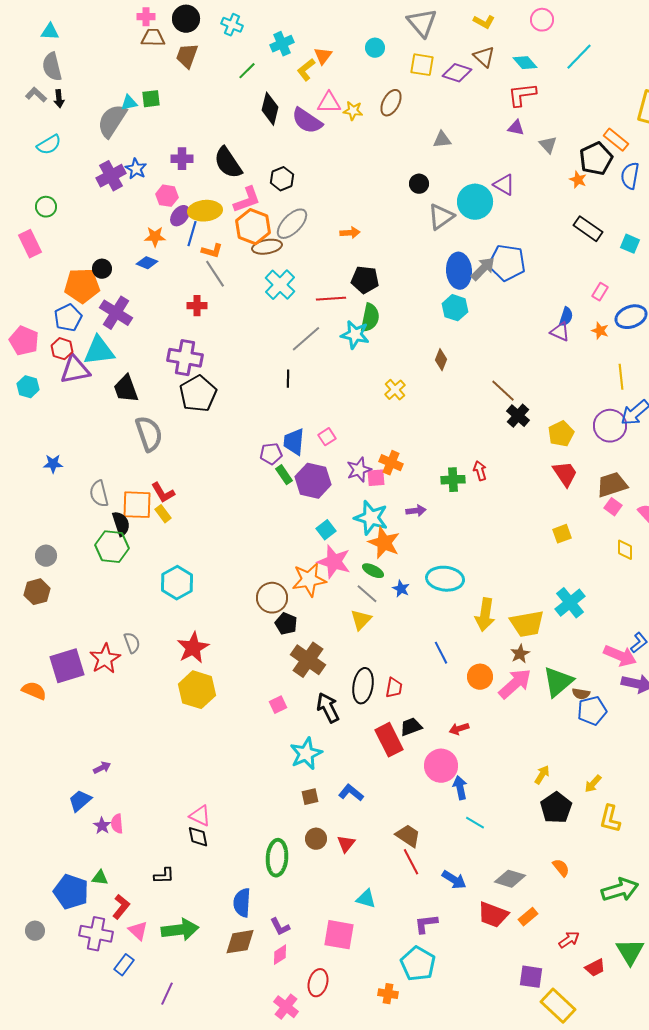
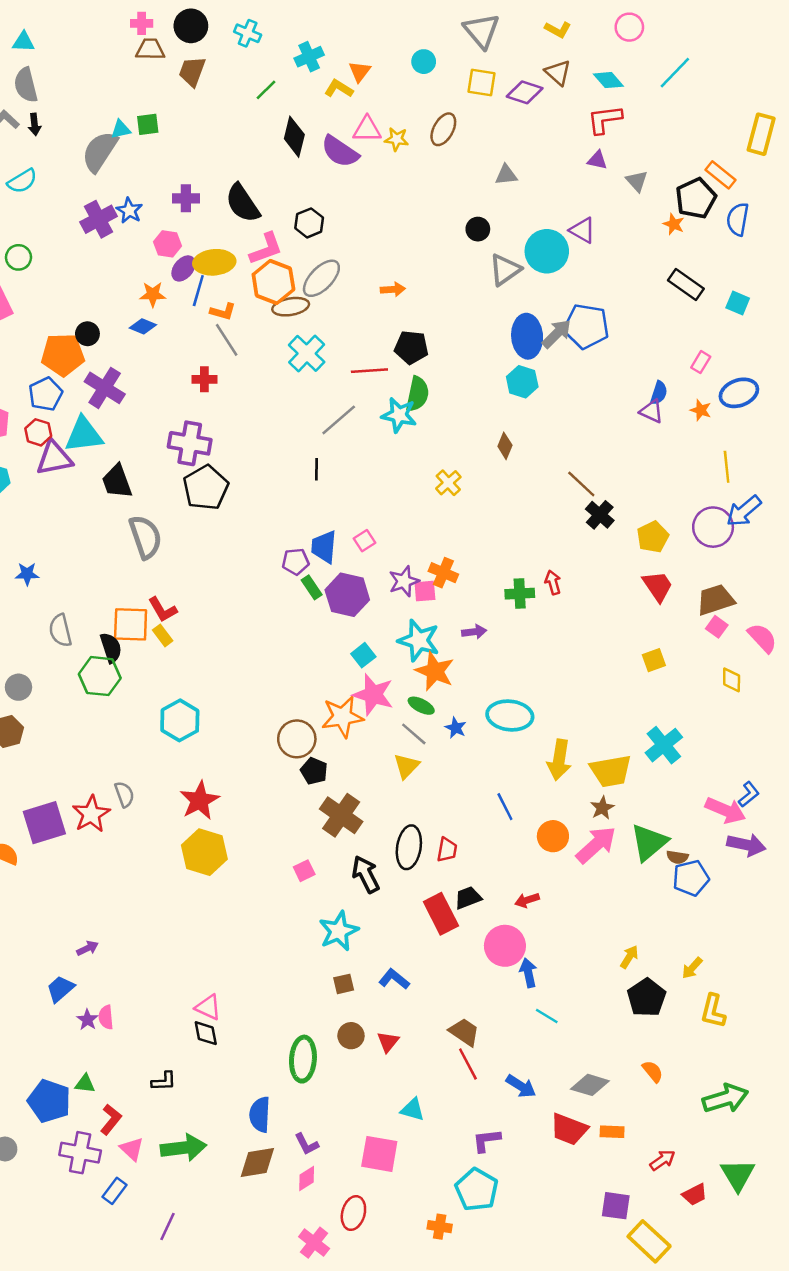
yellow L-shape: (306, 70) -> (339, 89), turned 70
gray semicircle: (99, 494) -> (60, 631), moved
orange rectangle: (528, 917) -> (612, 1132), turned 42

